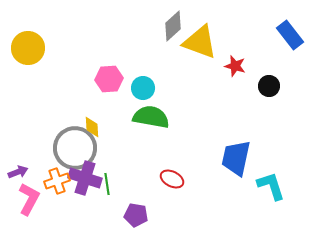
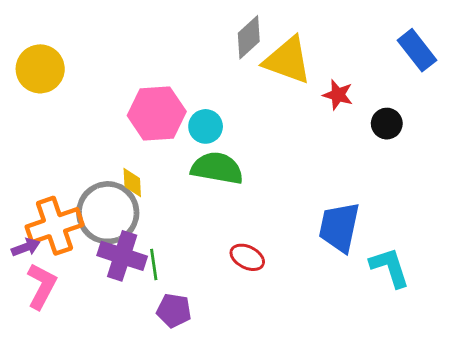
pink hexagon: (109, 79) -> (157, 114), size x1.4
orange cross: (57, 181) -> (55, 226), moved, size x1.5
purple pentagon: (136, 215) -> (174, 311), moved

